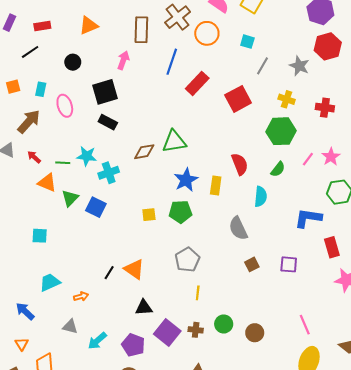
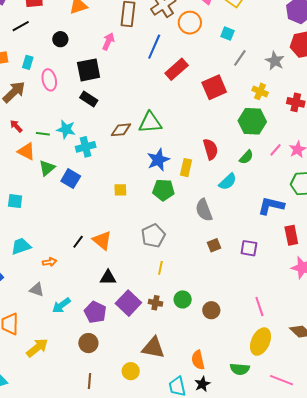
cyan semicircle: (261, 197) -> (228, 182), turned 36
green pentagon: (180, 212) -> (163, 190), moved

